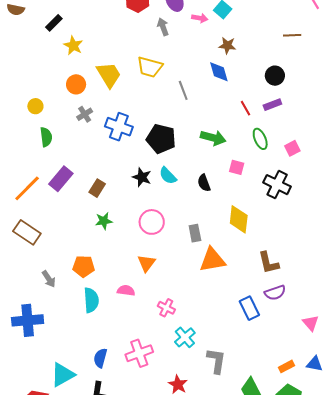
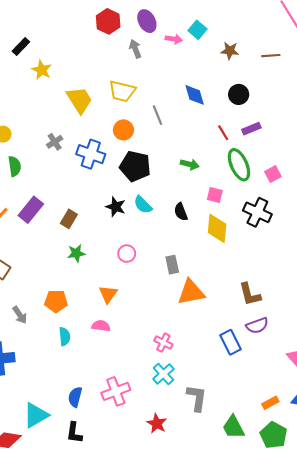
brown star: (227, 45) -> (230, 51), moved
black circle: (275, 76) -> (239, 94), moved
orange circle: (76, 84) -> (123, 130), moved
green arrow: (213, 138) -> (190, 164), size x0.7
green ellipse: (260, 139) -> (239, 165), size x1.4
yellow diamond: (239, 219) -> (217, 228), moved
pink circle: (152, 222) -> (127, 254), size x0.7
orange triangle: (146, 263) -> (108, 294), moved
cyan semicircle: (91, 300) -> (65, 337), size x0.7
pink cross: (166, 308) -> (163, 343), moved

